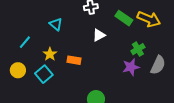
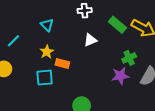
yellow star: (50, 54) -> (47, 52), moved
cyan square: (44, 74) -> (45, 78), moved, turned 30

